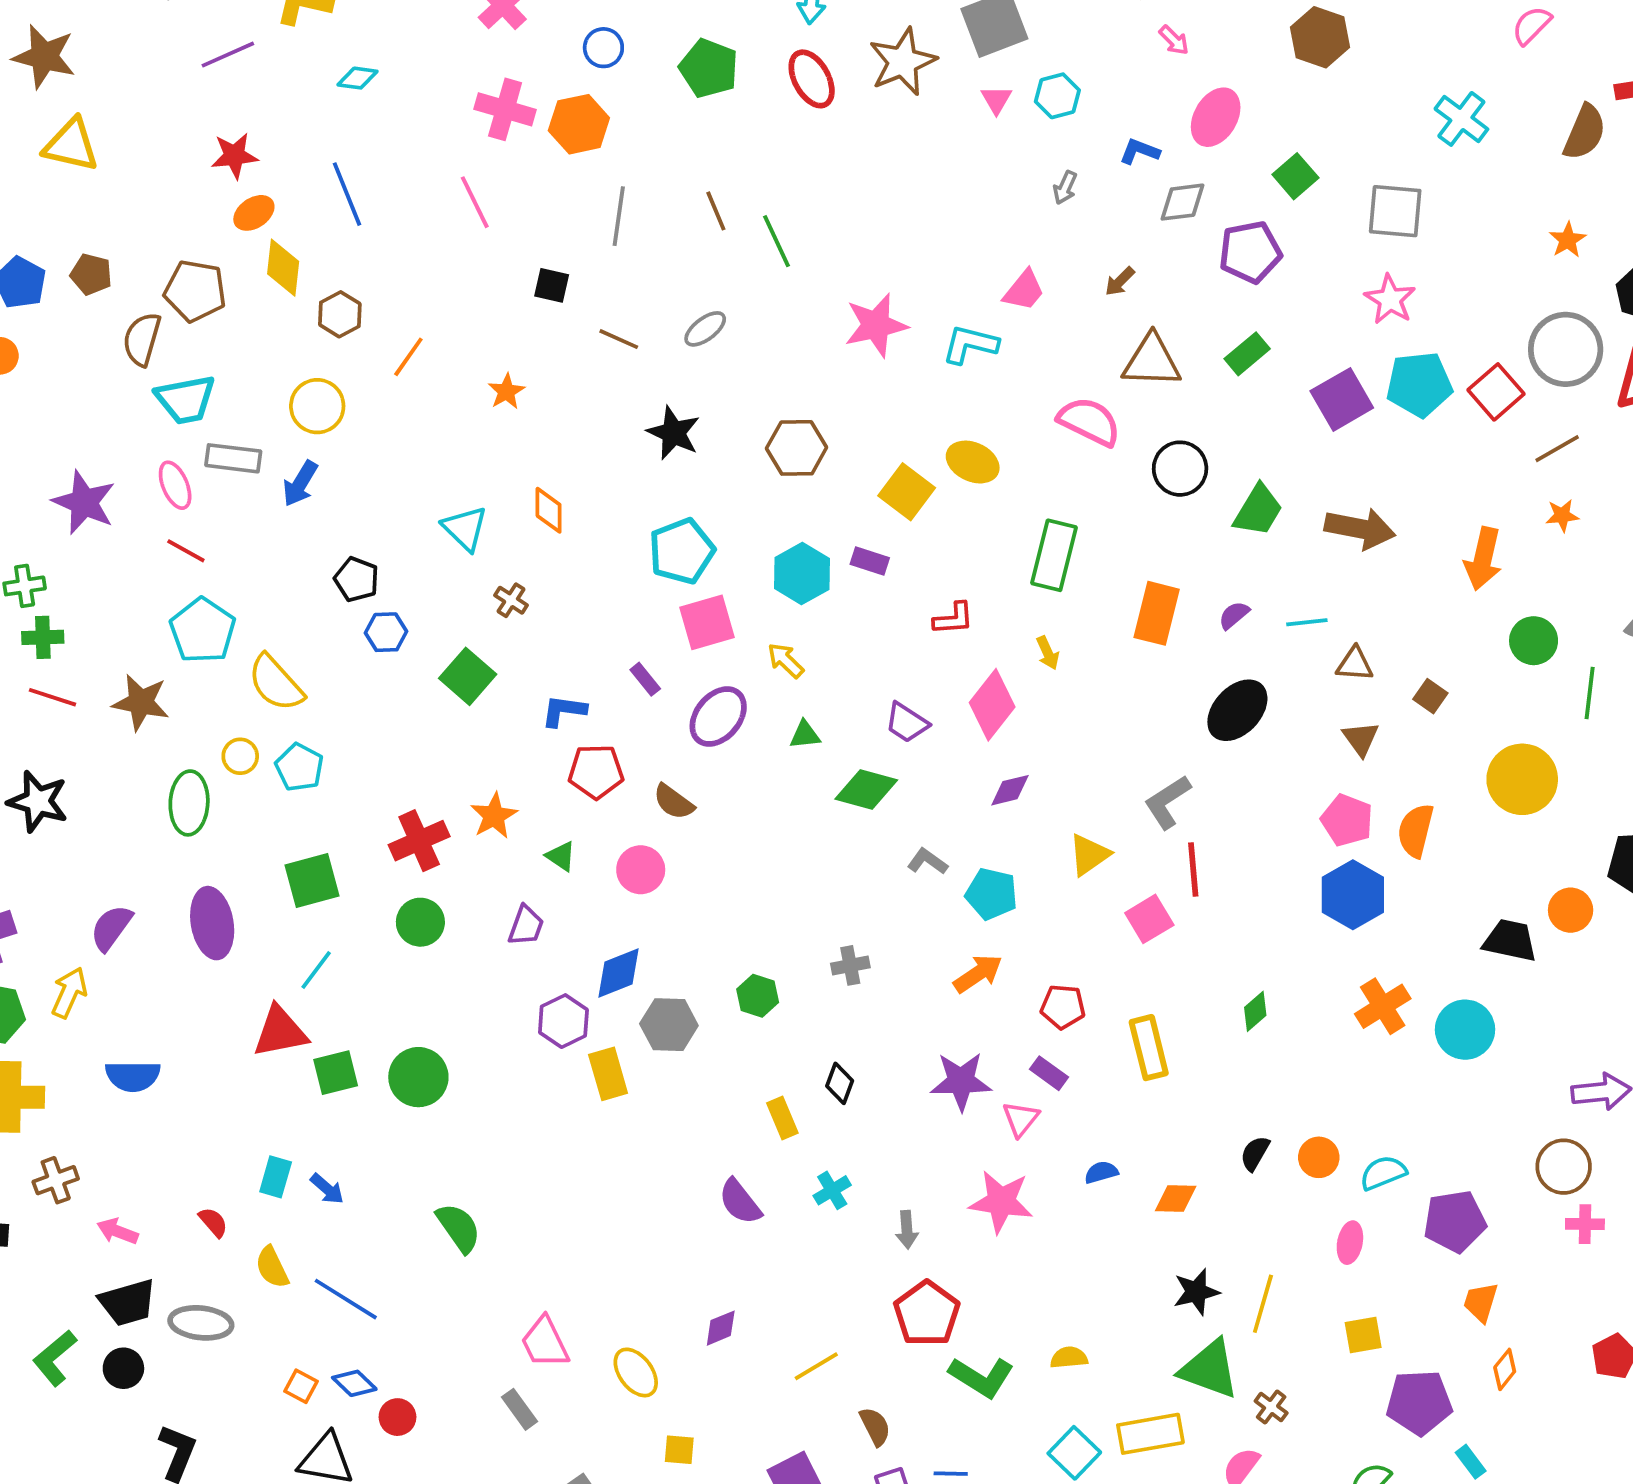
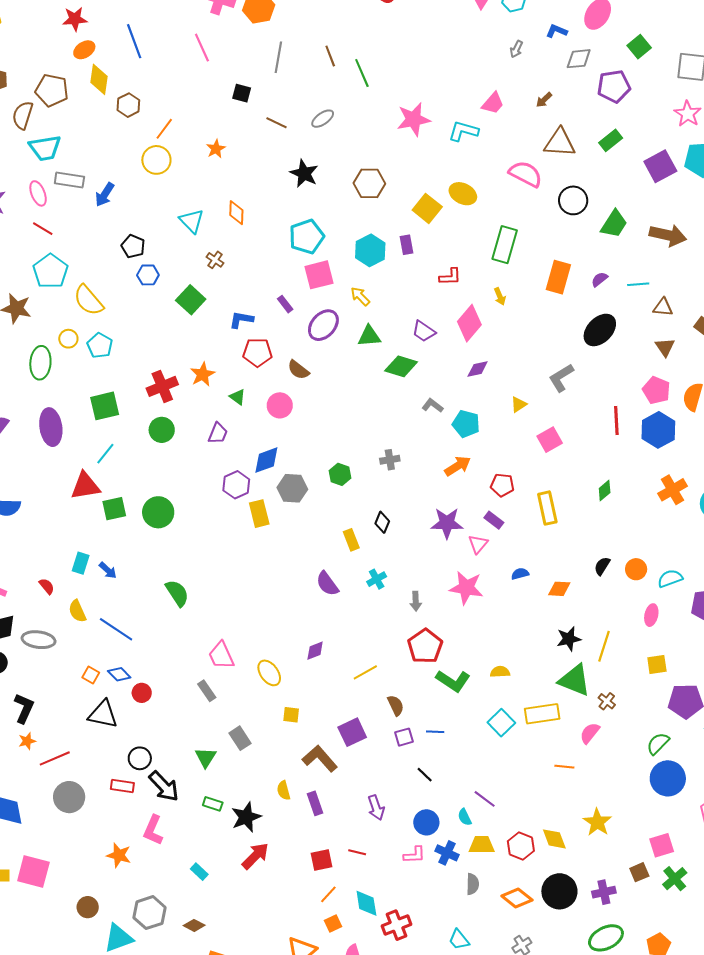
yellow circle: (317, 406) -> (156, 160), moved
purple rectangle: (870, 561) -> (407, 245), turned 60
green triangle: (805, 735) -> (369, 336), size x1.4
yellow triangle: (1089, 855) -> (519, 405), size x0.7
red line: (1193, 869) -> (616, 421), moved

